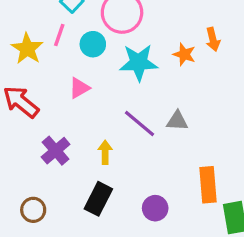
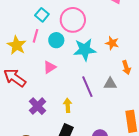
orange arrow: (213, 39) -> (126, 67), moved
purple line: (139, 123) -> (87, 87), turned 30

